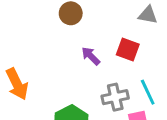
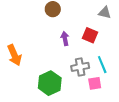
purple arrow: (91, 56) -> (65, 39), turned 32

